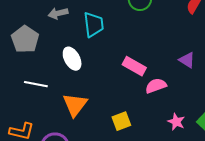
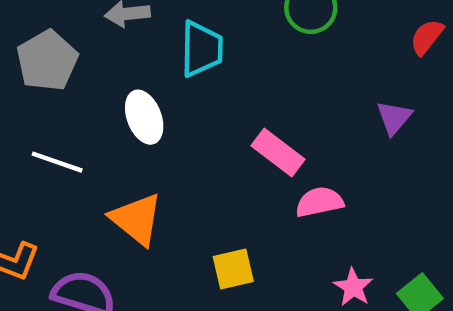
purple triangle: (187, 60) -> (394, 118), moved, turned 30
orange triangle: (75, 105) -> (136, 219), turned -36

